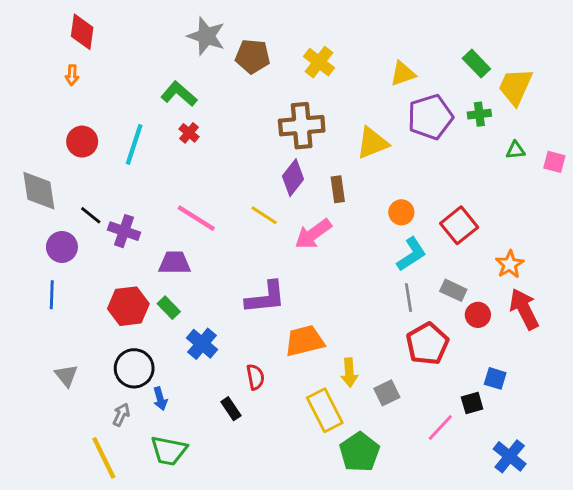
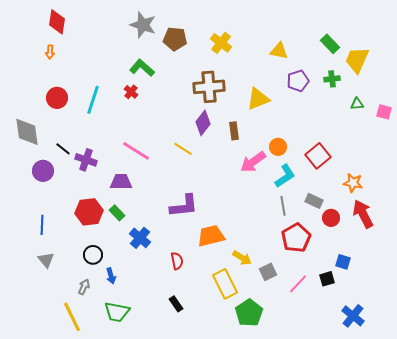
yellow triangle: (403, 74) -> (279, 51), turned 30
green L-shape: (179, 94) -> (142, 68), moved
purple pentagon: (430, 117) -> (298, 81), size x0.7
pink arrow: (313, 234) -> (253, 162), moved
orange star: (510, 264) -> (353, 183), turned -30
blue line: (52, 295) -> (42, 225), moved
black circle: (134, 368) -> (93, 255), size x0.7
yellow arrow: (349, 373) -> (242, 258), turned -54
black rectangle: (231, 409) -> (176, 304), moved
pink line: (440, 428) -> (298, 284), moved

